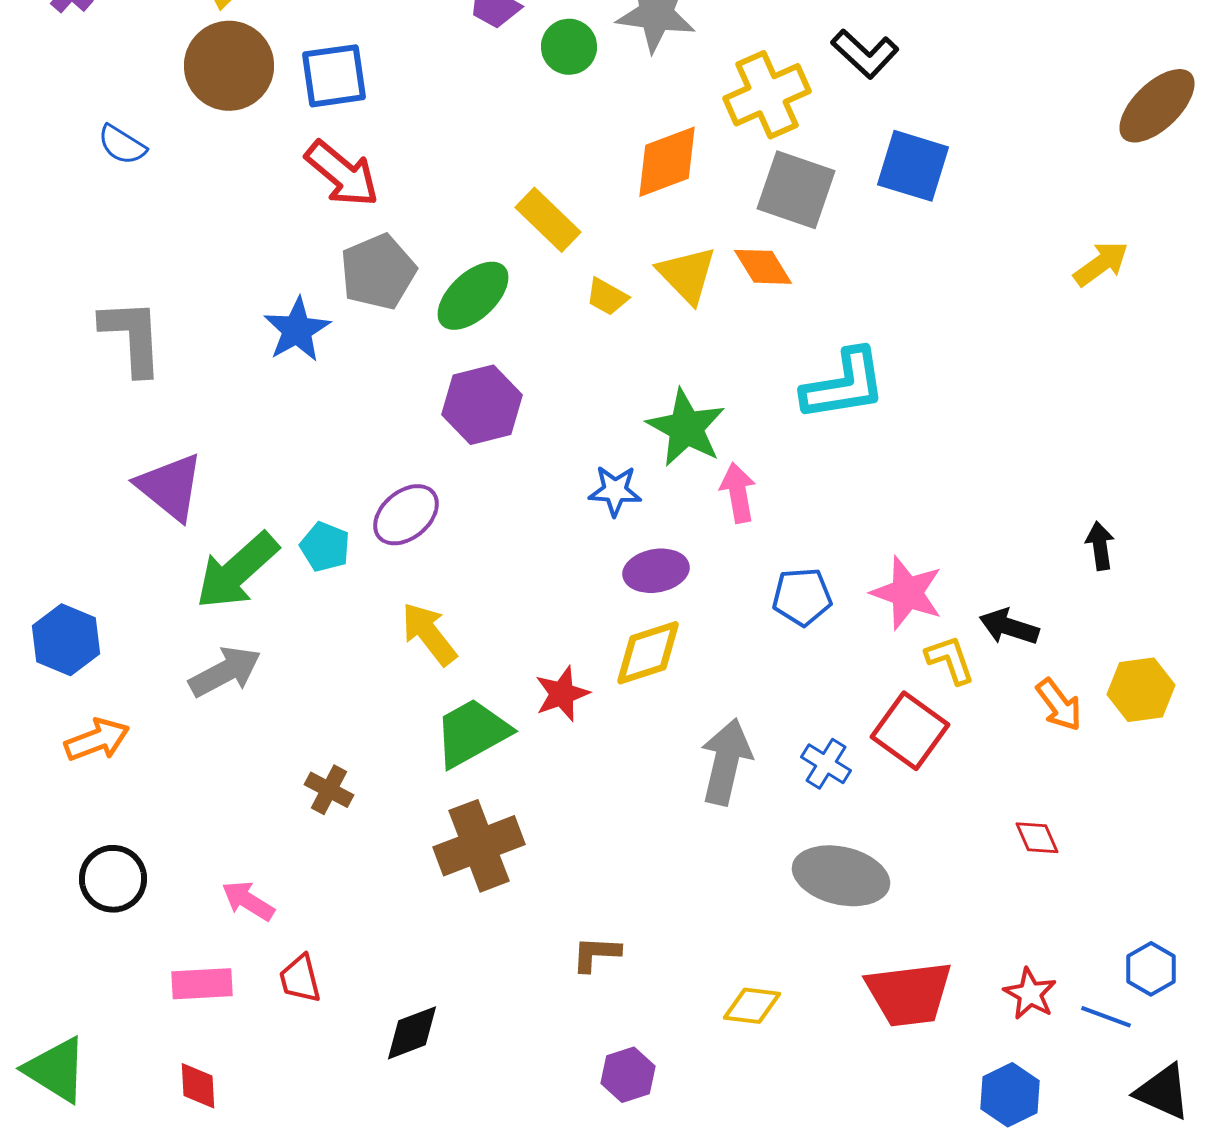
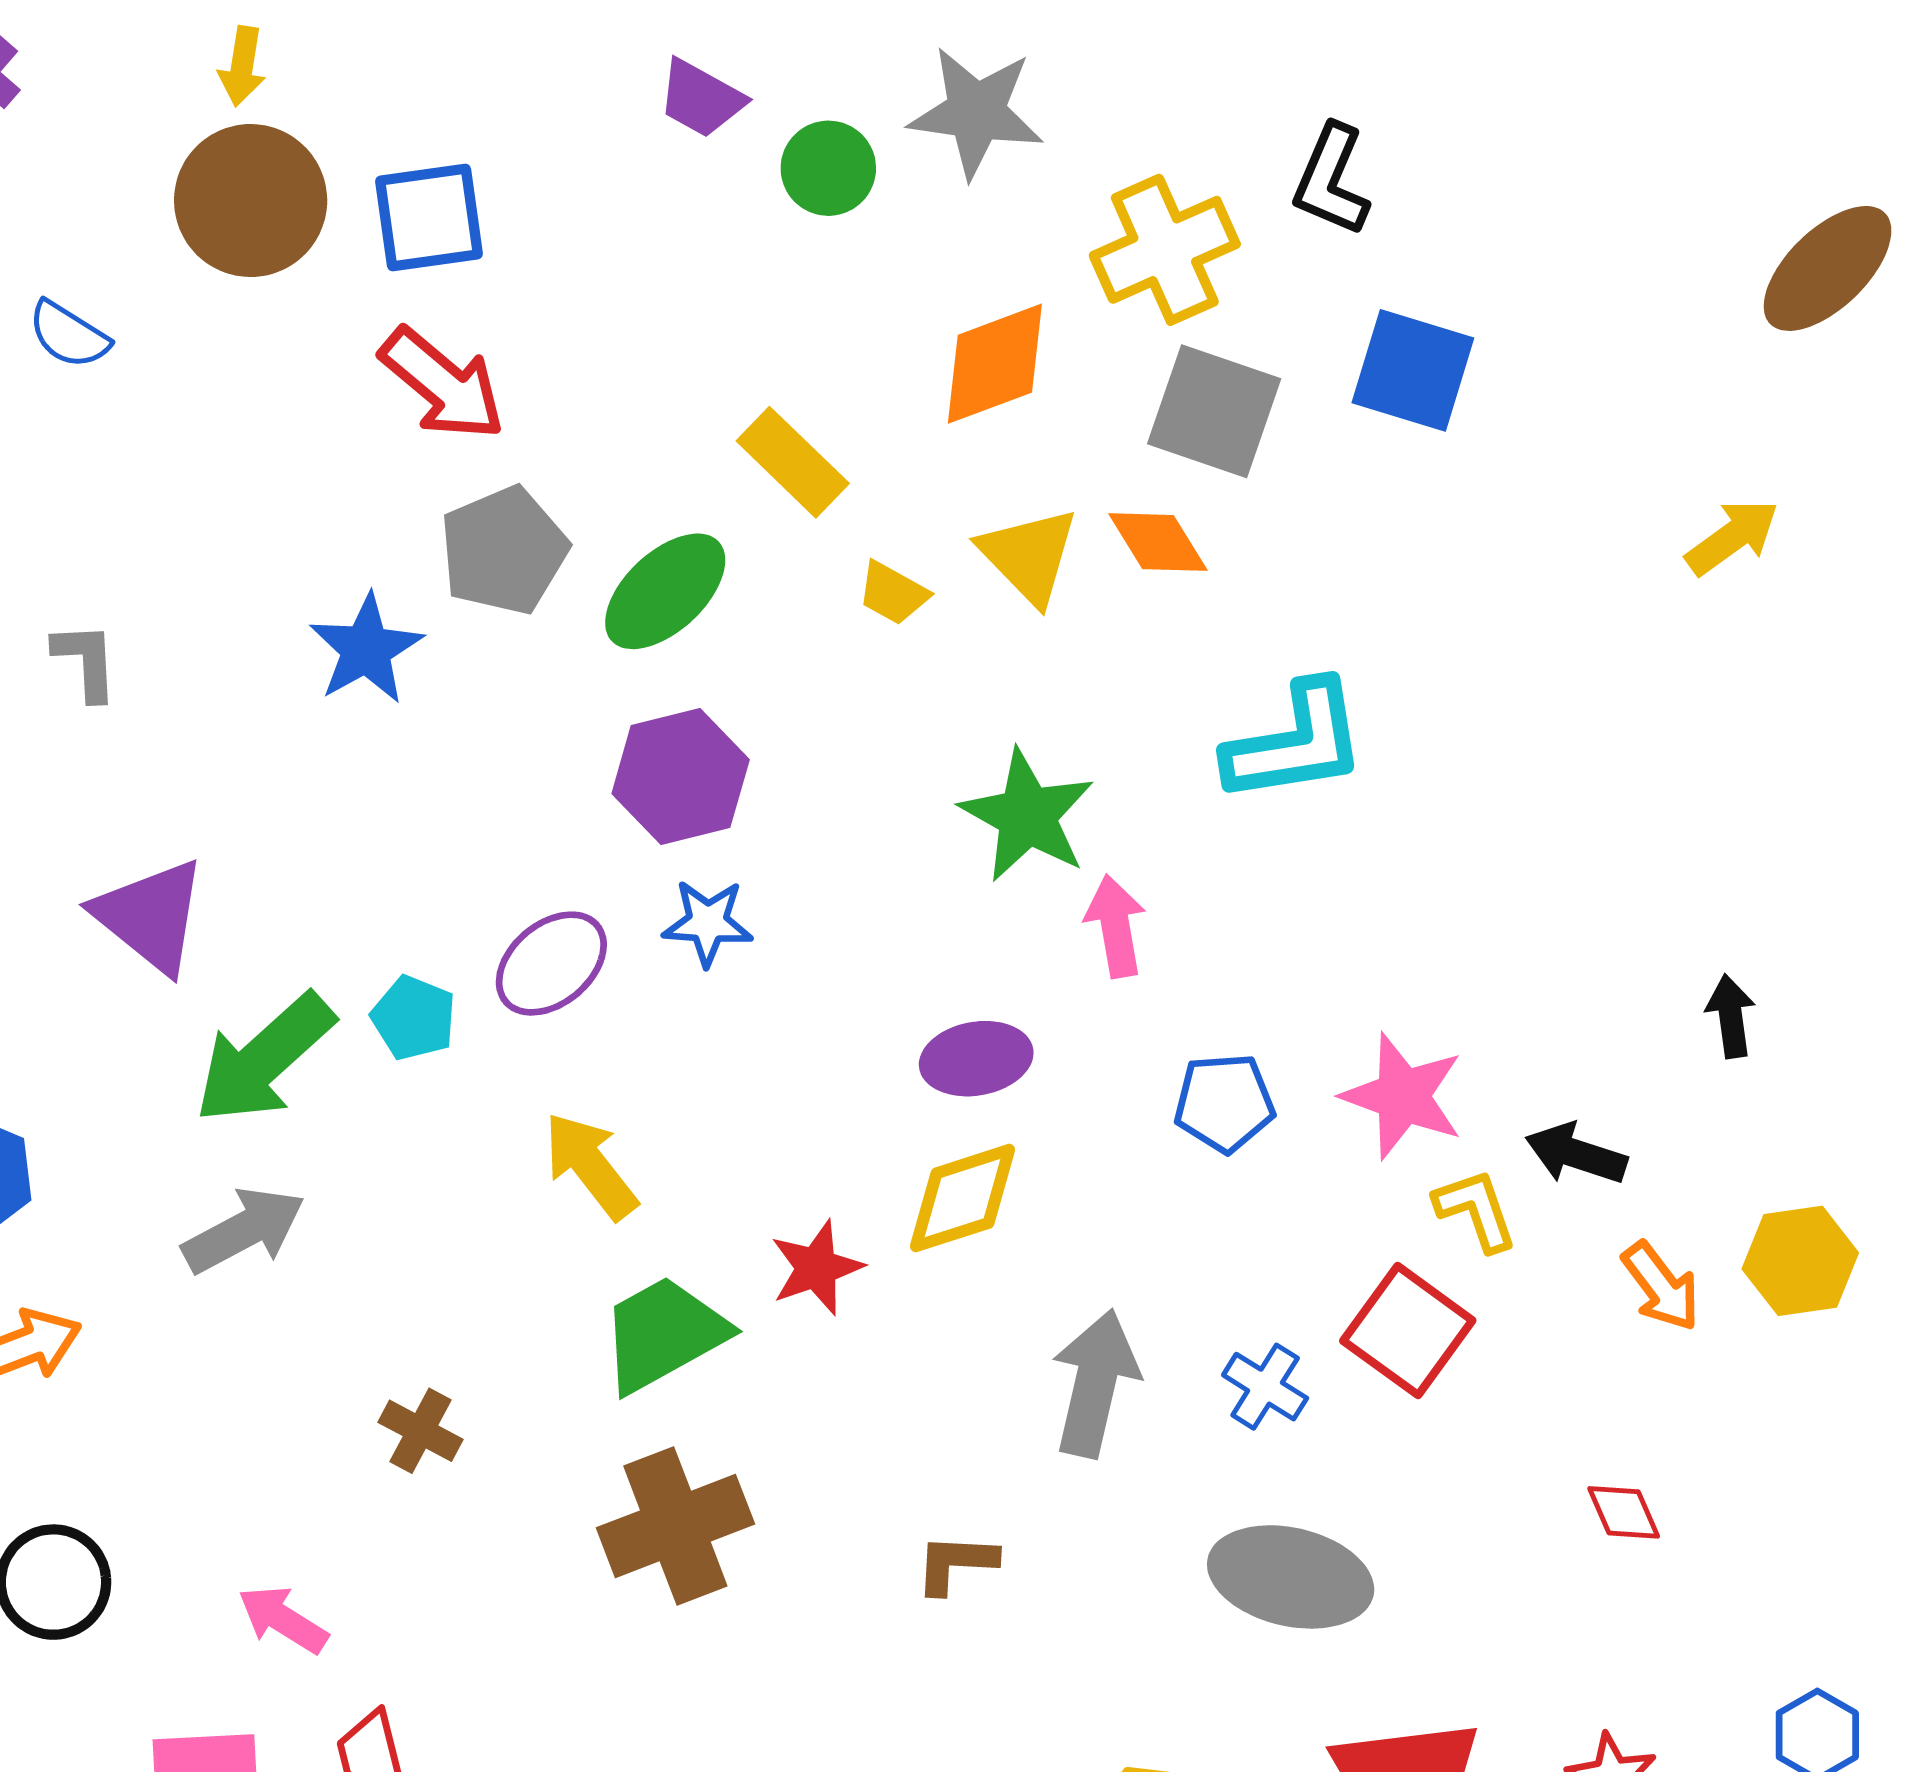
black L-shape: (865, 54) -> (1331, 180), turned 70
gray L-shape: (132, 337) -> (86, 661), size x0.6
blue star: (615, 491) -> (708, 923), moved
brown L-shape: (596, 954) -> (956, 1563), moved

